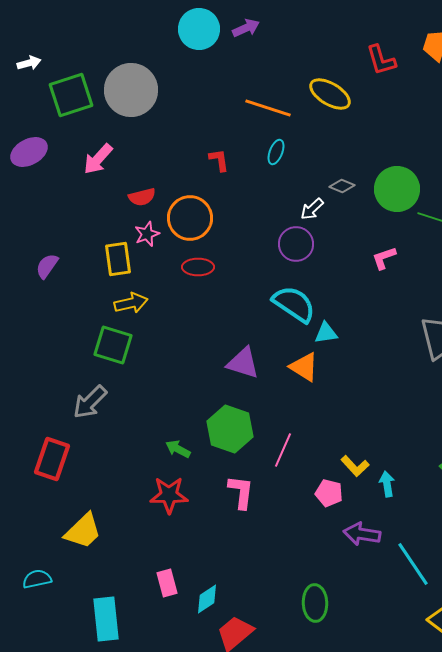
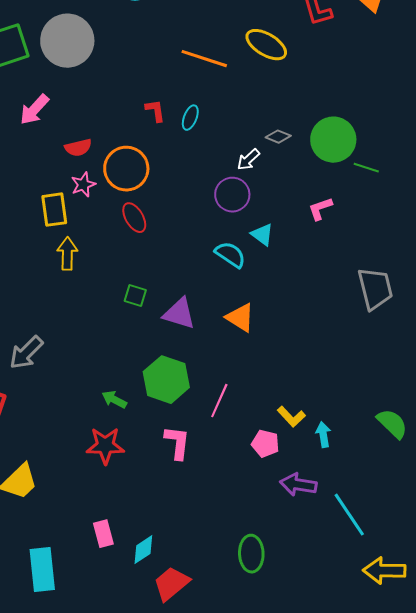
cyan ellipse: (276, 152) -> (190, 118), moved
red ellipse: (198, 267) -> (134, 218), turned 60
yellow arrow: (131, 303) -> (67, 254), turned -76
cyan semicircle: (294, 304) -> (230, 255), size x0.7
cyan triangle: (326, 333) -> (262, 235), moved, turned 45
green square: (113, 345) -> (135, 296), moved, size x0.6

